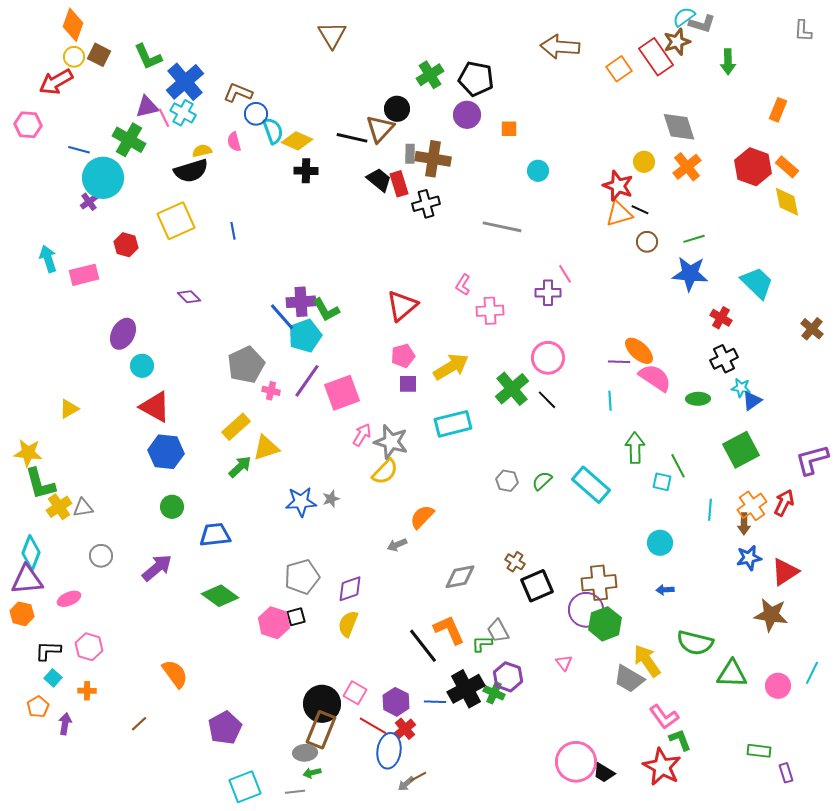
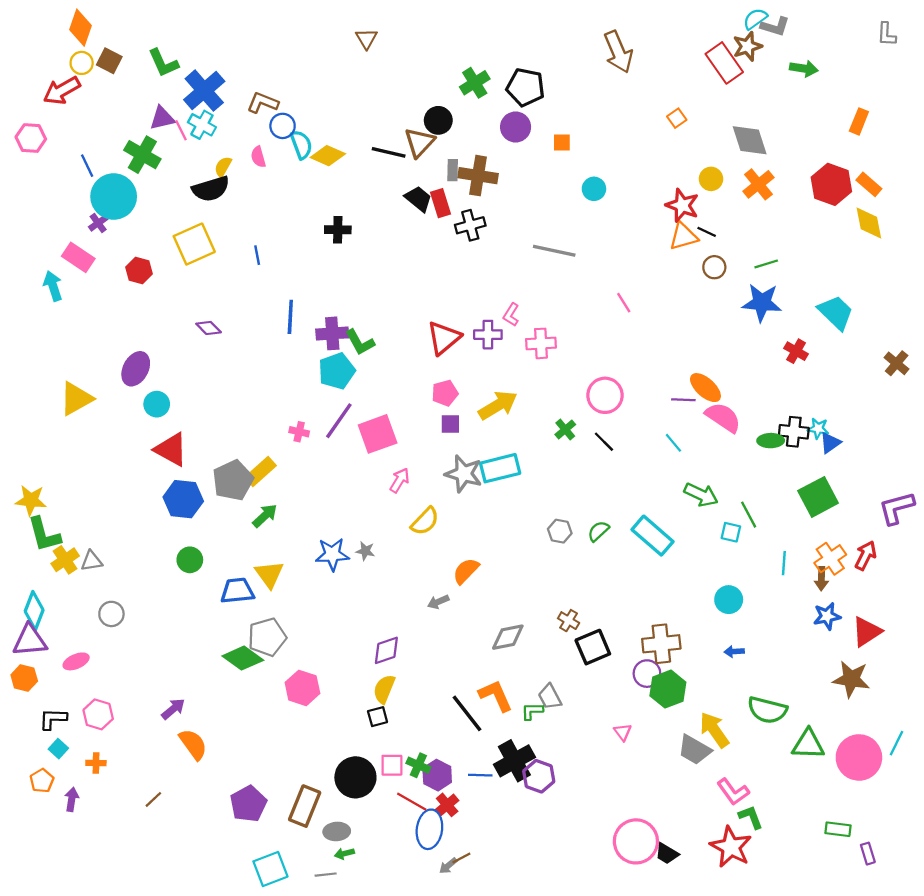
brown triangle: (332, 35) -> (366, 39), size x0.7
brown arrow: (560, 47) -> (618, 52), turned -117
green arrow: (728, 62) -> (804, 68), turned -80
orange square: (619, 69) -> (677, 118), moved, size x0.7
blue line: (79, 150) -> (87, 166), turned 50
yellow semicircle: (202, 151) -> (223, 167), turned -48
black cross: (306, 171) -> (338, 230), moved
pink rectangle: (84, 275) -> (78, 257), moved, turned 48
purple cross: (548, 293) -> (488, 335), moved
blue line: (282, 317) -> (290, 317), moved, turned 44
black cross: (724, 359) -> (794, 432), moved, turned 32
gray pentagon: (246, 365) -> (233, 480), moved
green cross: (512, 389) -> (565, 430), size x0.6
cyan line: (610, 401) -> (673, 443), turned -36
yellow triangle: (69, 409) -> (76, 399), moved, size x1.6
gray star: (391, 442) -> (464, 474), moved
yellow triangle: (266, 448) -> (269, 574), moved, turned -48
green arrow: (635, 448) -> (701, 495), turned 116
gray star: (331, 499) -> (365, 551), turned 30
purple arrow: (157, 568) -> (173, 709), moved, size x0.7
gray pentagon: (302, 577) -> (267, 637), moved
purple circle: (586, 610) -> (647, 674), size x0.7
black square: (296, 617) -> (378, 717), moved
purple hexagon: (508, 677) -> (539, 776), moved
pink circle: (778, 686) -> (859, 757), size x1.6
pink square: (355, 693) -> (392, 765), turned -30
green cross: (494, 693) -> (418, 765), moved
brown rectangle: (321, 730) -> (305, 806), moved

